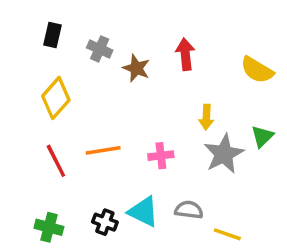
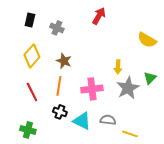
red arrow: (185, 54) -> (99, 16), moved, turned 36
brown star: (136, 68) -> (64, 61), moved
orange line: (103, 150) -> (59, 86), turned -72
pink cross: (161, 156) -> (92, 89), size x1.5
black cross: (105, 222) -> (60, 112), moved

